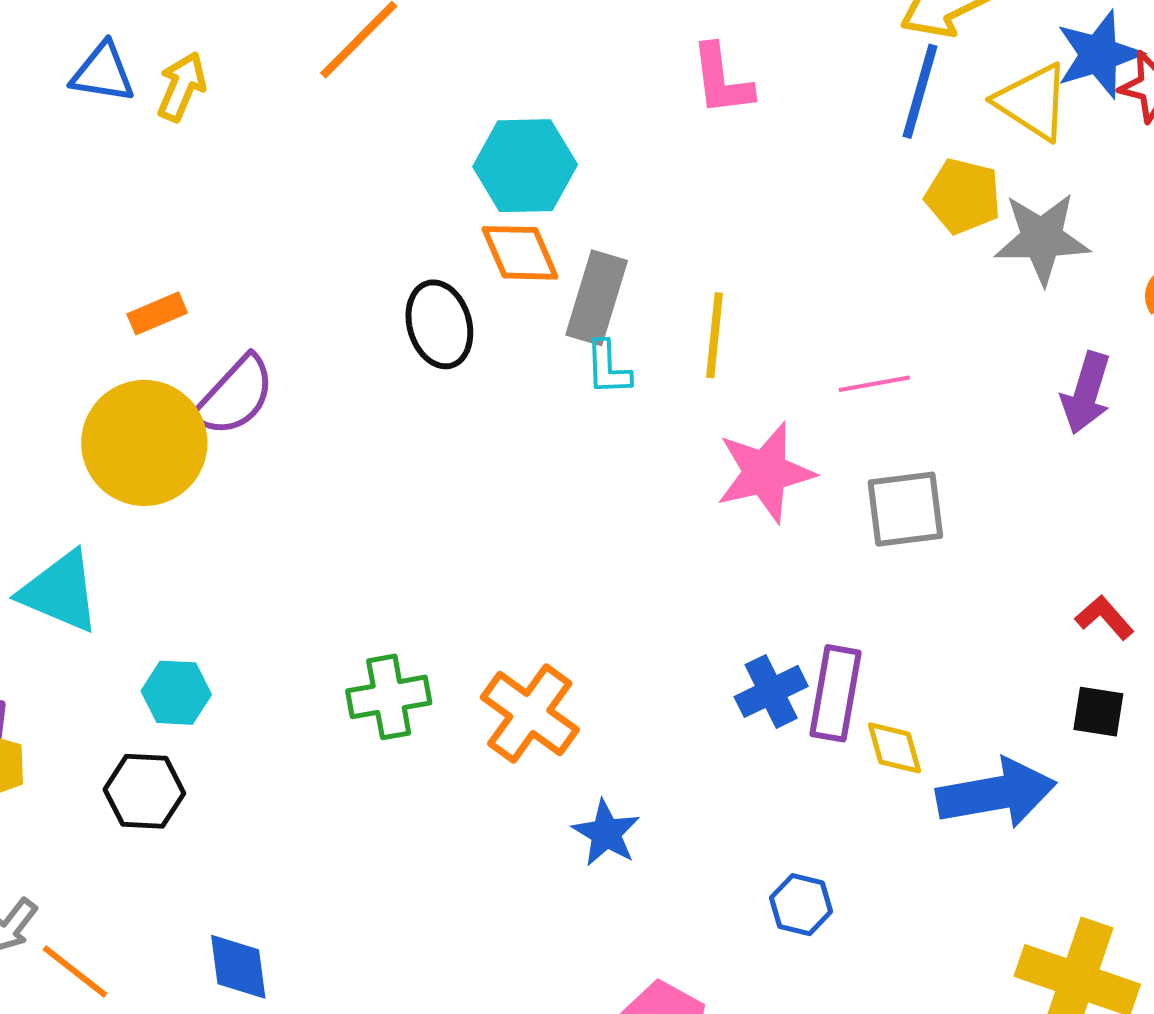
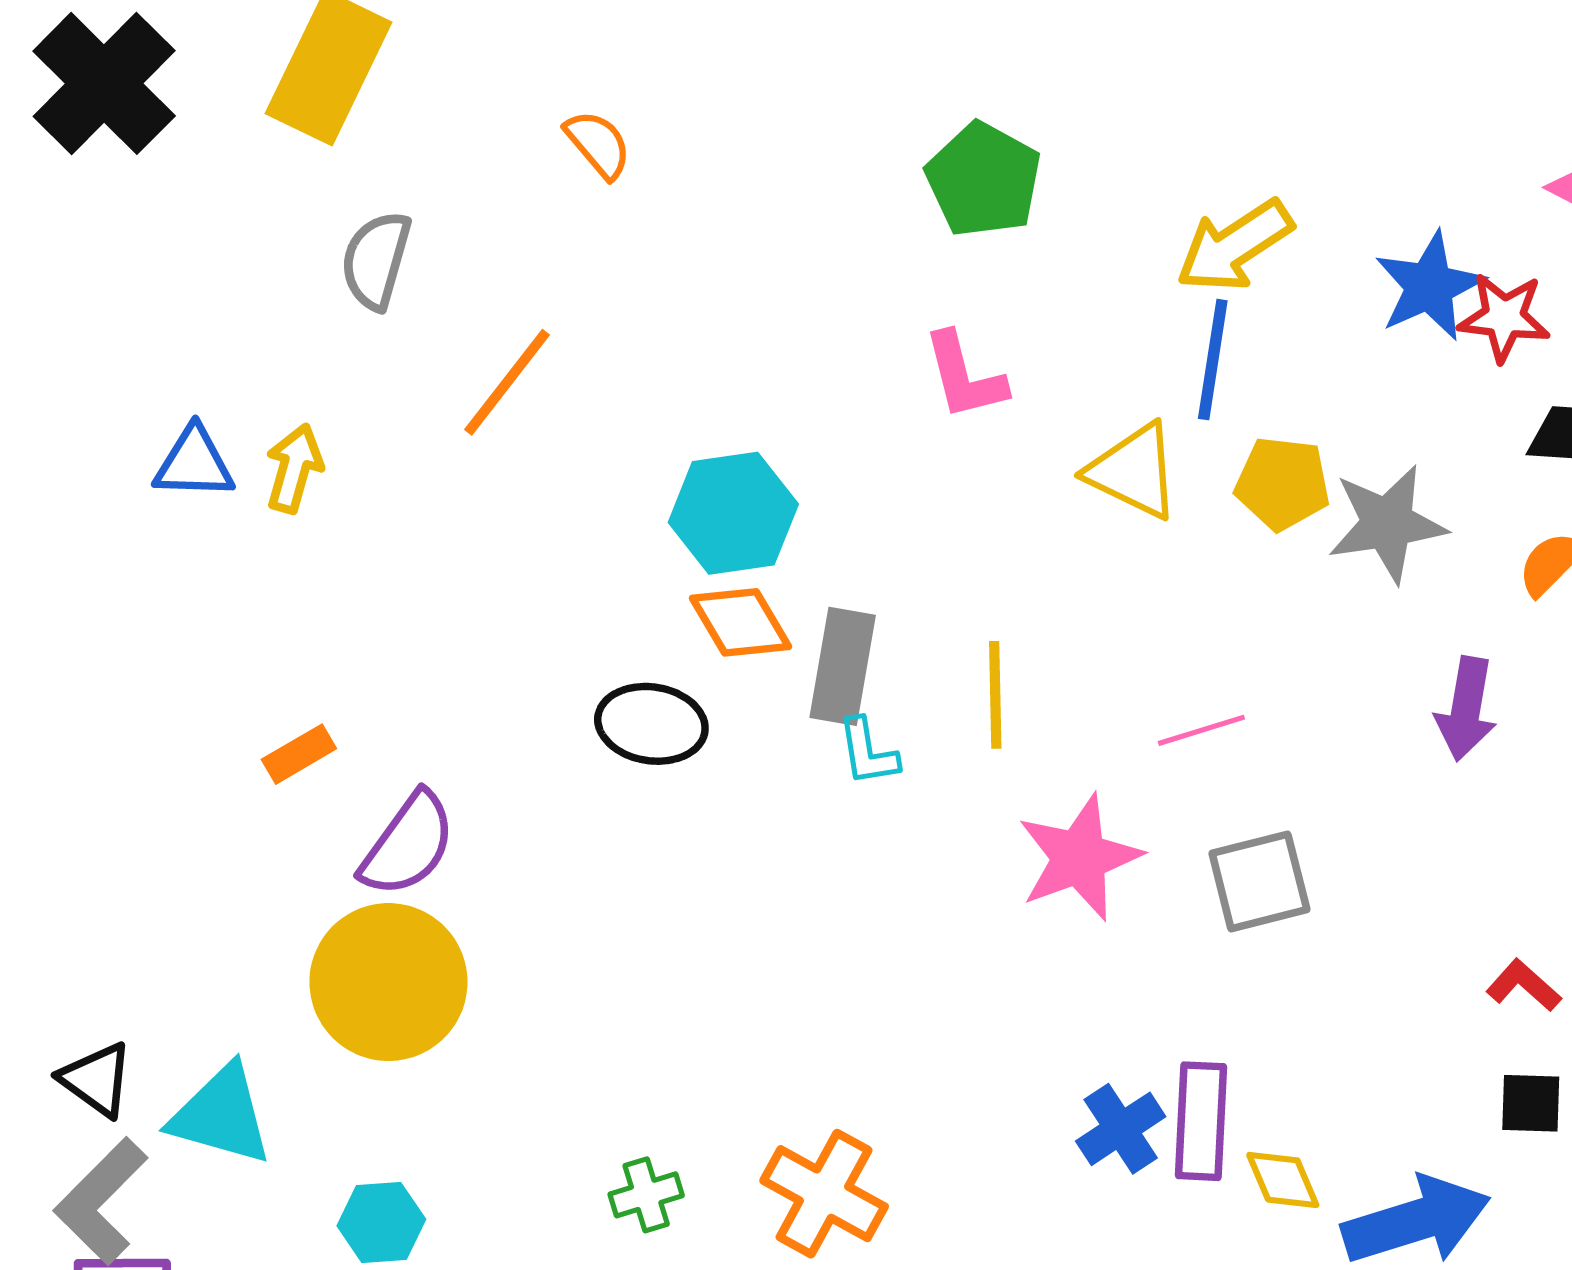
yellow triangle: (1033, 102) -> (1134, 471), moved
black ellipse: (439, 324) -> (651, 724), turned -58
yellow circle: (144, 443) -> (388, 982), moved
green cross: (389, 697) -> (646, 1195), size x0.7

